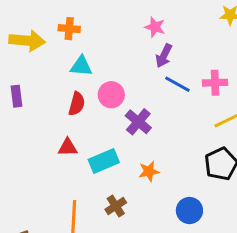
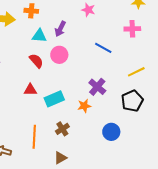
purple arrow: (164, 56) -> (60, 29), moved
pink cross: (215, 83) -> (132, 29), moved
red semicircle: (77, 104) -> (36, 61), turned -56
purple cross: (138, 122) -> (97, 87), moved

